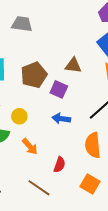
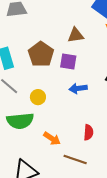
orange arrow: (30, 146) -> (52, 139), moved

